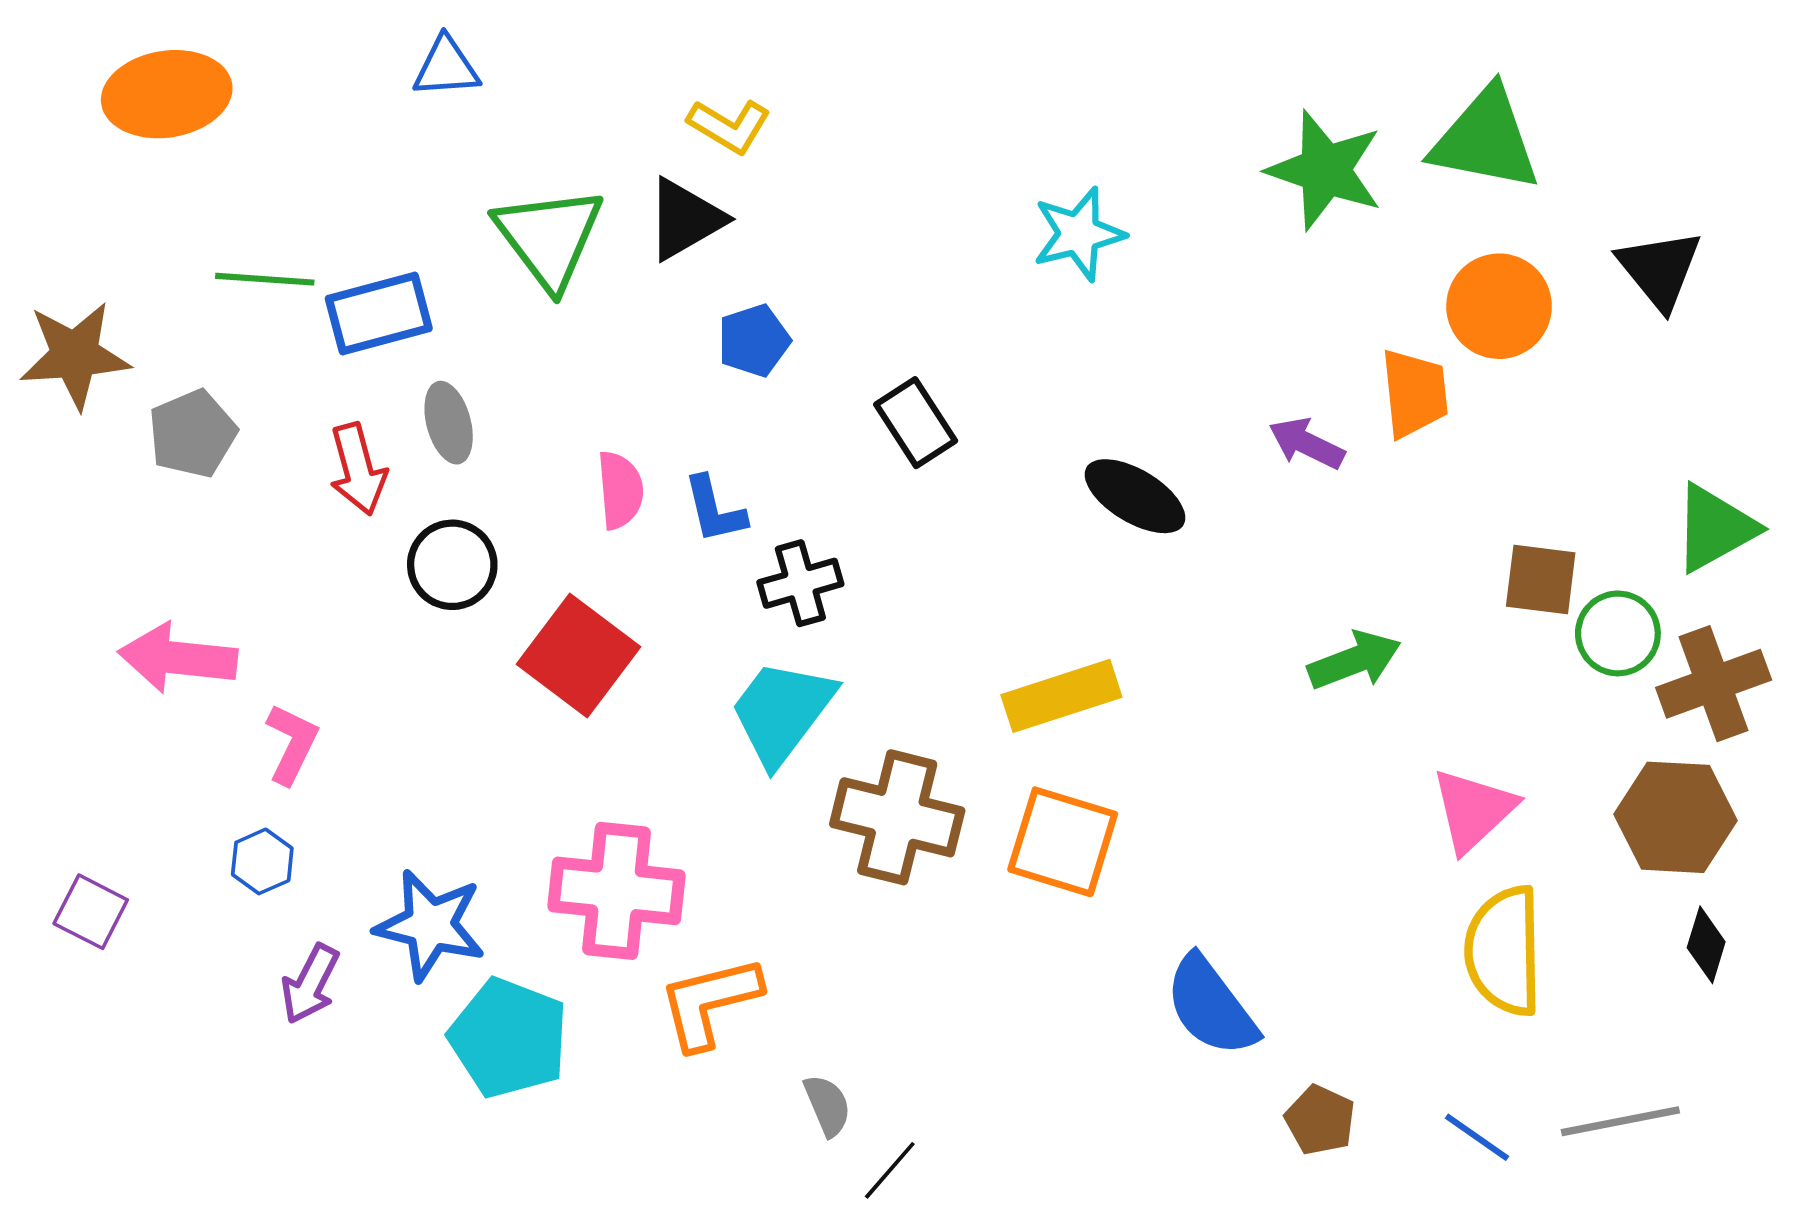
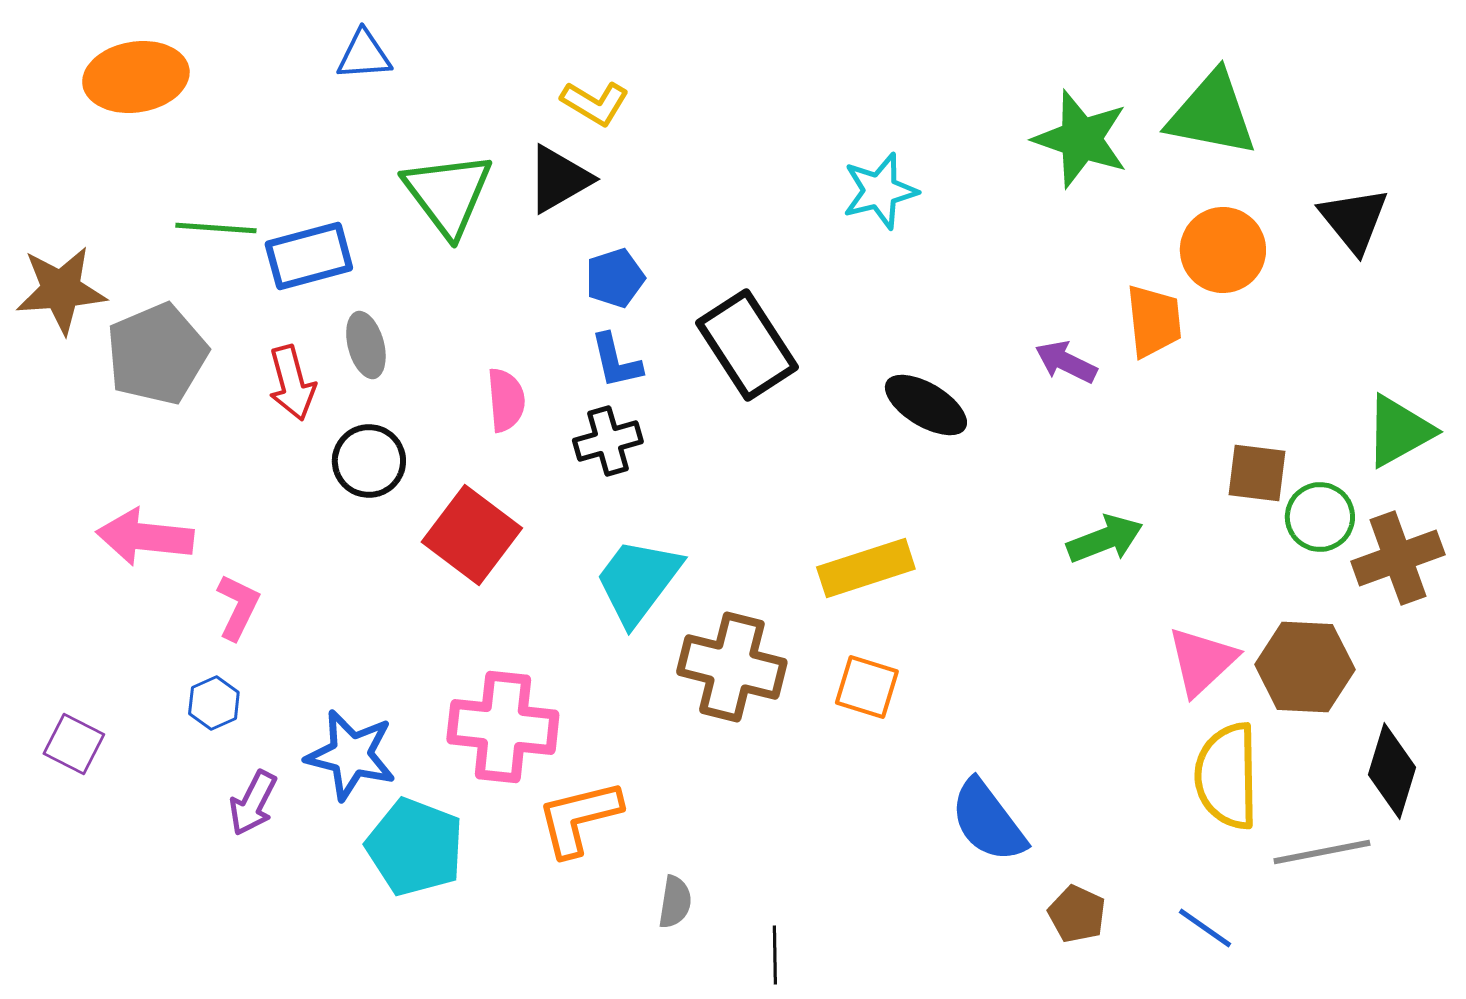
black rectangle: (916, 423) -> (747, 345), size x1.5
gray pentagon: (192, 434) -> (157, 354), size x1.4
blue L-shape: (715, 510) -> (616, 361), moved
black cross: (800, 583) -> (608, 441), moved
brown hexagon: (1676, 817) -> (1305, 667), moved
orange square: (1063, 842) -> (867, 687), size x0.7
black diamond: (1706, 945) -> (1392, 771), size x1.5
gray semicircle: (827, 1105) -> (675, 902), turned 32
gray line: (1620, 1121) -> (1322, 852), moved
black line: (890, 1170) -> (775, 955), moved, turned -42

